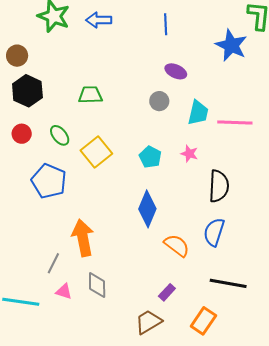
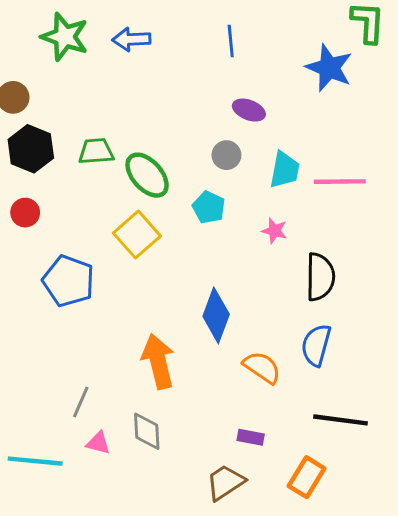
green trapezoid: (90, 95) -> (96, 151), moved
green ellipse: (60, 135) -> (147, 175), moved, size x1.5
cyan pentagon: (150, 157) -> (209, 207), moved
orange arrow: (83, 238) -> (158, 361), moved
purple rectangle: (167, 292) -> (251, 437), turned 60

